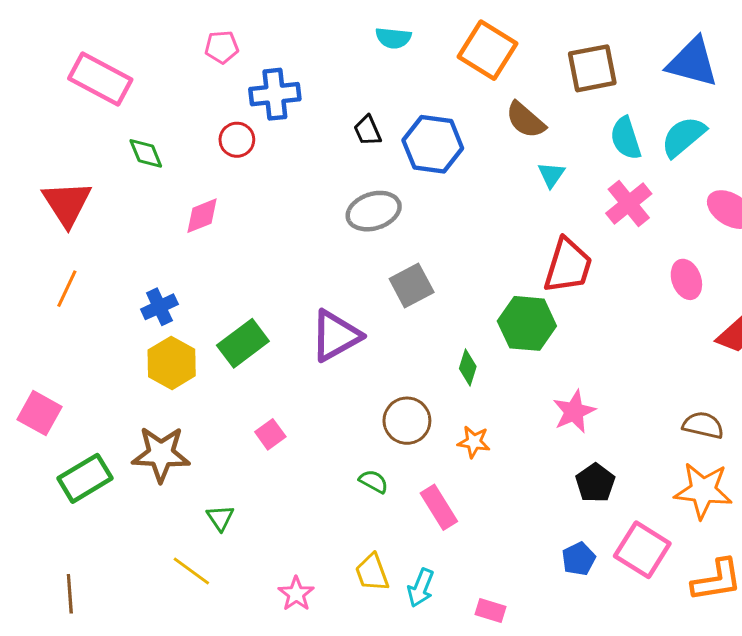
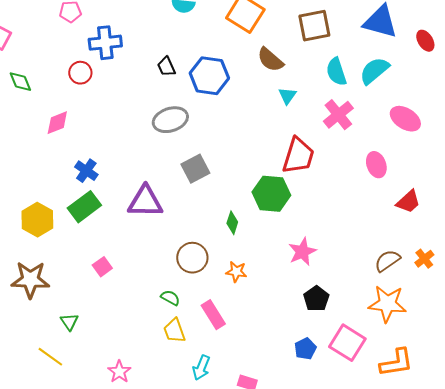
blue cross: (159, 307) -> (86, 171), moved, turned -30
purple triangle: (336, 336) -> (145, 202), turned 30
brown semicircle: (703, 425) -> (387, 261), turned -48
yellow trapezoid: (372, 573) -> (174, 331), moved

